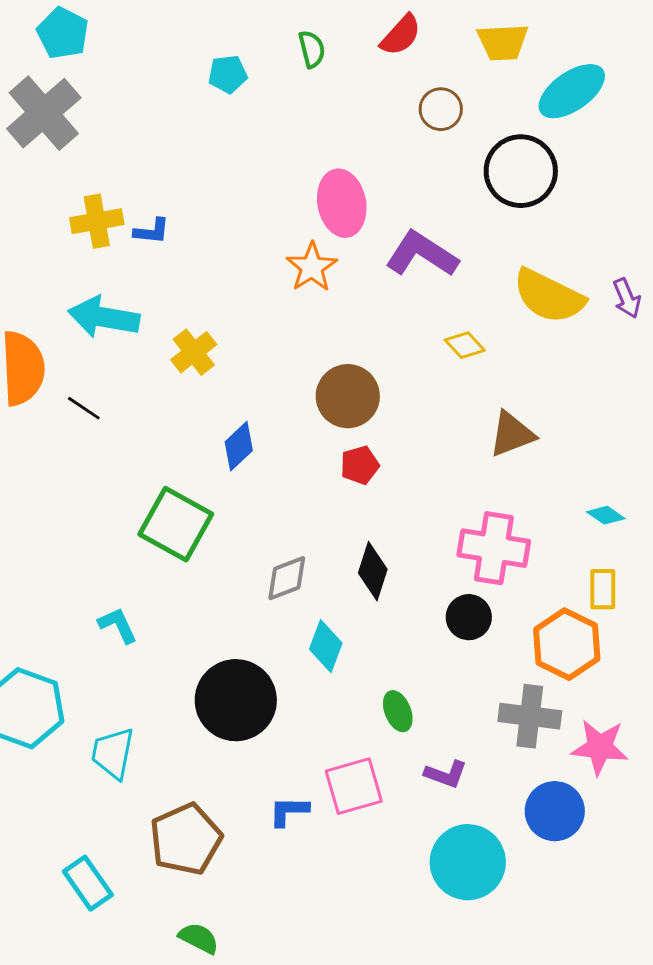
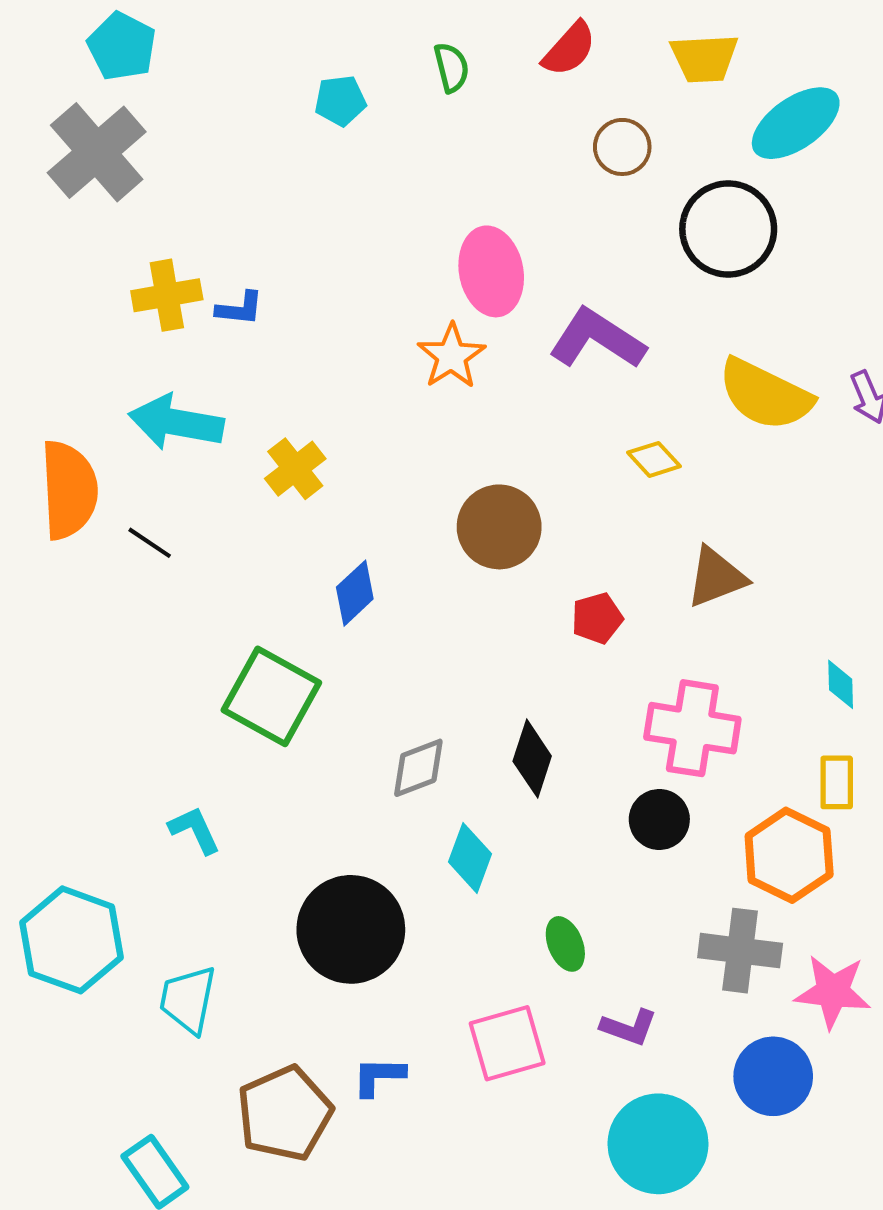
red pentagon: (360, 465) -> (597, 618), moved
cyan diamond: (606, 515) -> (841, 684), turned 54
blue L-shape: (289, 811) -> (379, 1076), moved

